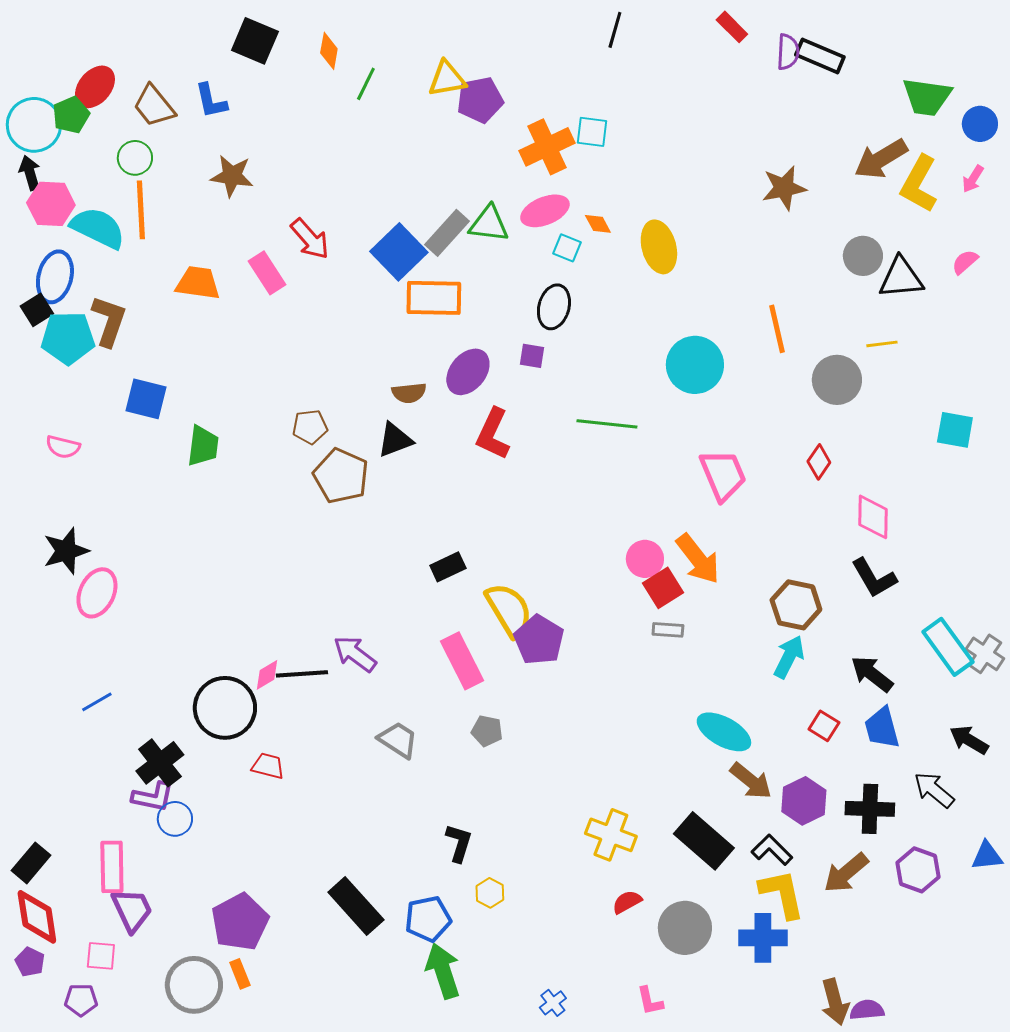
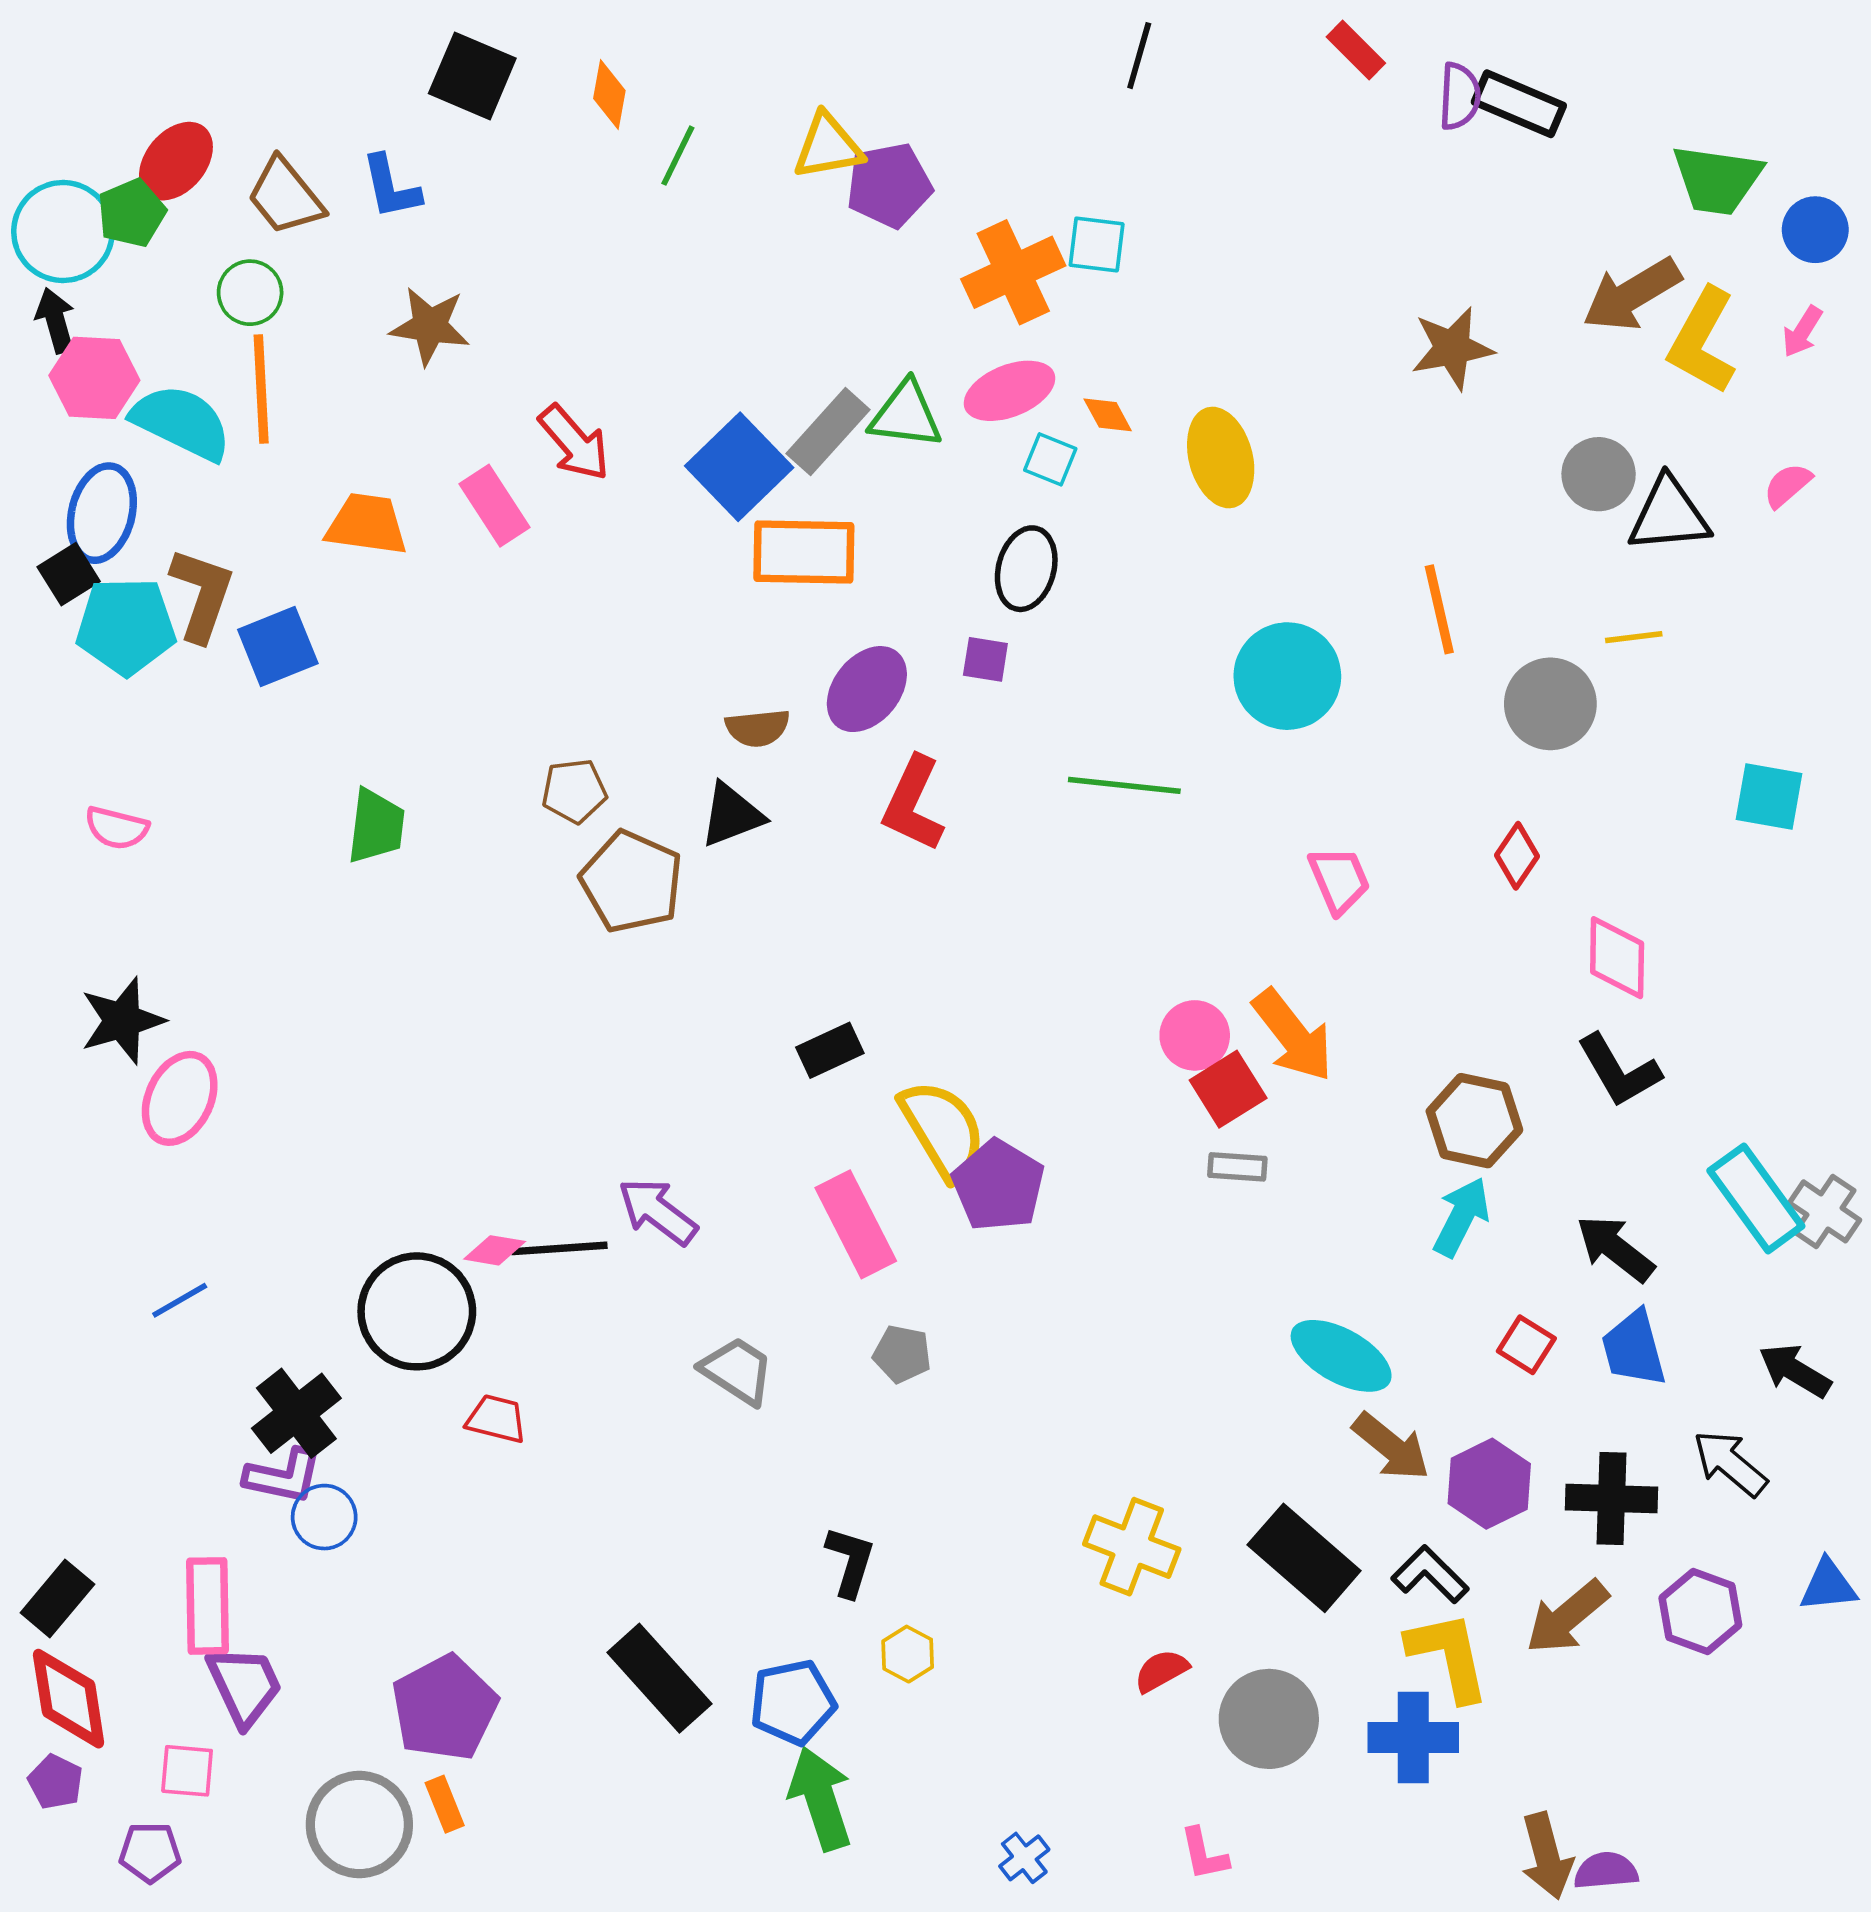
blue square: (146, 399) -> (278, 646), moved, turned -36
pink trapezoid: (723, 475) -> (1339, 880), size x0.7
pink diamond: (267, 675) -> (495, 1250), turned 40

